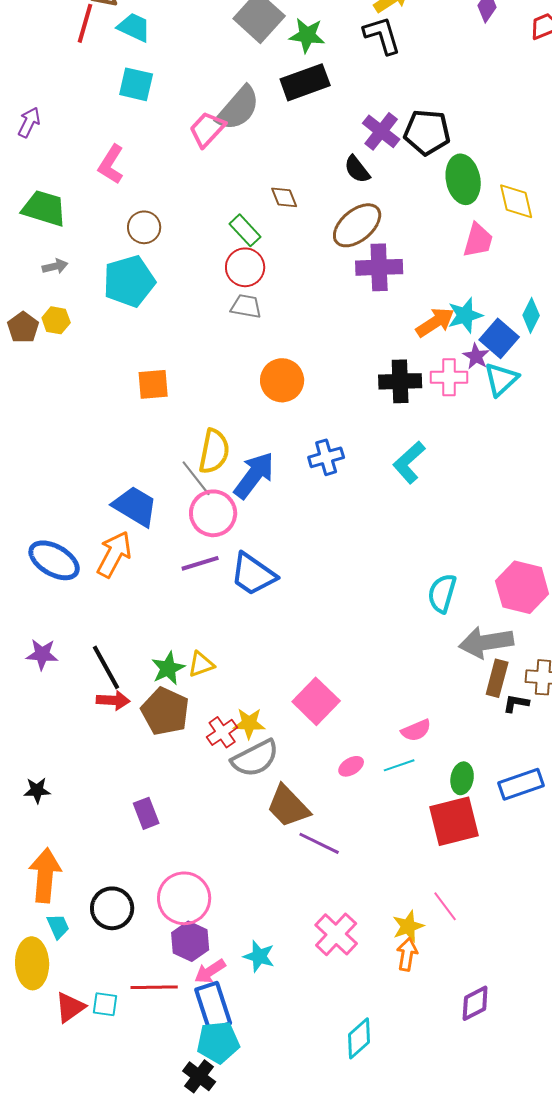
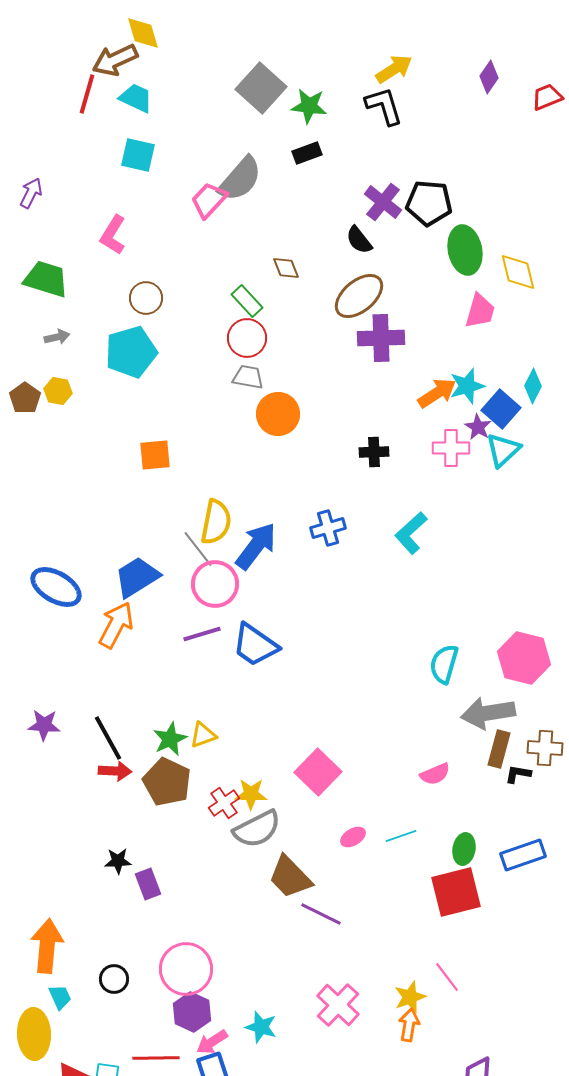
black rectangle: (305, 82) -> (307, 153), size x0.6
orange circle: (282, 380) -> (278, 414), moved
black cross: (400, 381) -> (374, 452), moved, size x0.7
blue trapezoid: (135, 506) -> (137, 577), turned -63
blue ellipse: (54, 560) -> (56, 587), moved
pink semicircle: (416, 730) -> (435, 774), moved
black star: (37, 790) -> (118, 861), moved
black circle: (112, 908) -> (114, 979), size x0.7

